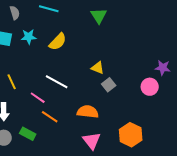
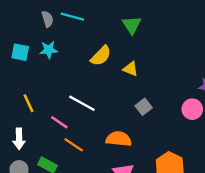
gray semicircle: (15, 13) -> (47, 19), moved
yellow semicircle: (58, 42) -> (101, 56), moved
yellow triangle: (98, 68) -> (131, 69), moved

